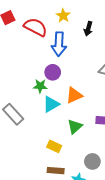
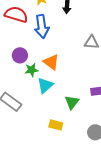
purple circle: (53, 72) -> (20, 55), moved
orange triangle: (74, 95) -> (51, 62), moved, turned -48

